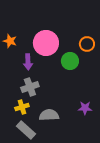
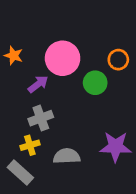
purple arrow: (28, 62) -> (38, 84), turned -126
purple star: (85, 108) -> (116, 147), size x1.6
gray rectangle: (26, 130) -> (20, 172), moved

